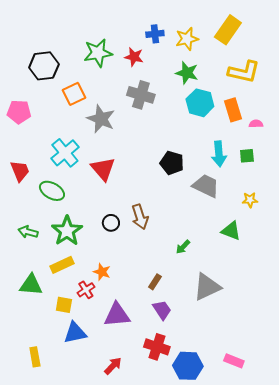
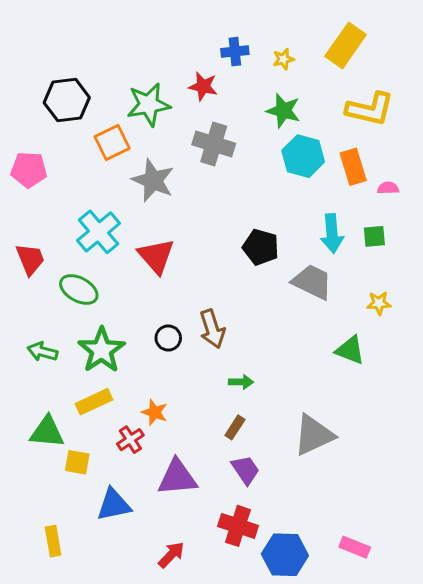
yellow star: (187, 39) -> (283, 59), size x0.6
green star: (98, 53) -> (149, 105), moved
green arrow: (183, 247) -> (241, 382), moved, turned -133
yellow square: (64, 305) -> (77, 462), moved

